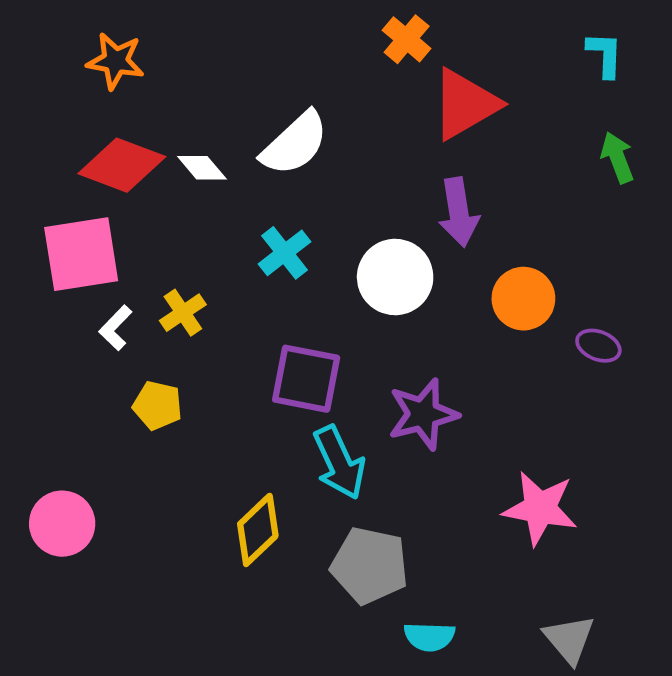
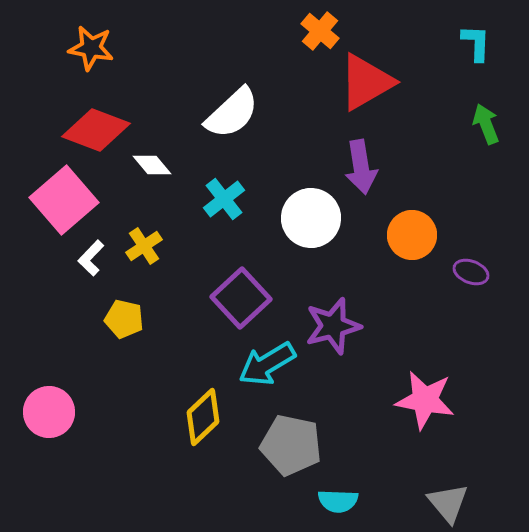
white diamond: (202, 168) -> (152, 165), moved
pink square: (81, 254) -> (64, 200), turned -32
purple square: (306, 379) -> (241, 298), turned 36
cyan arrow: (339, 463) -> (267, 364), turned 84

